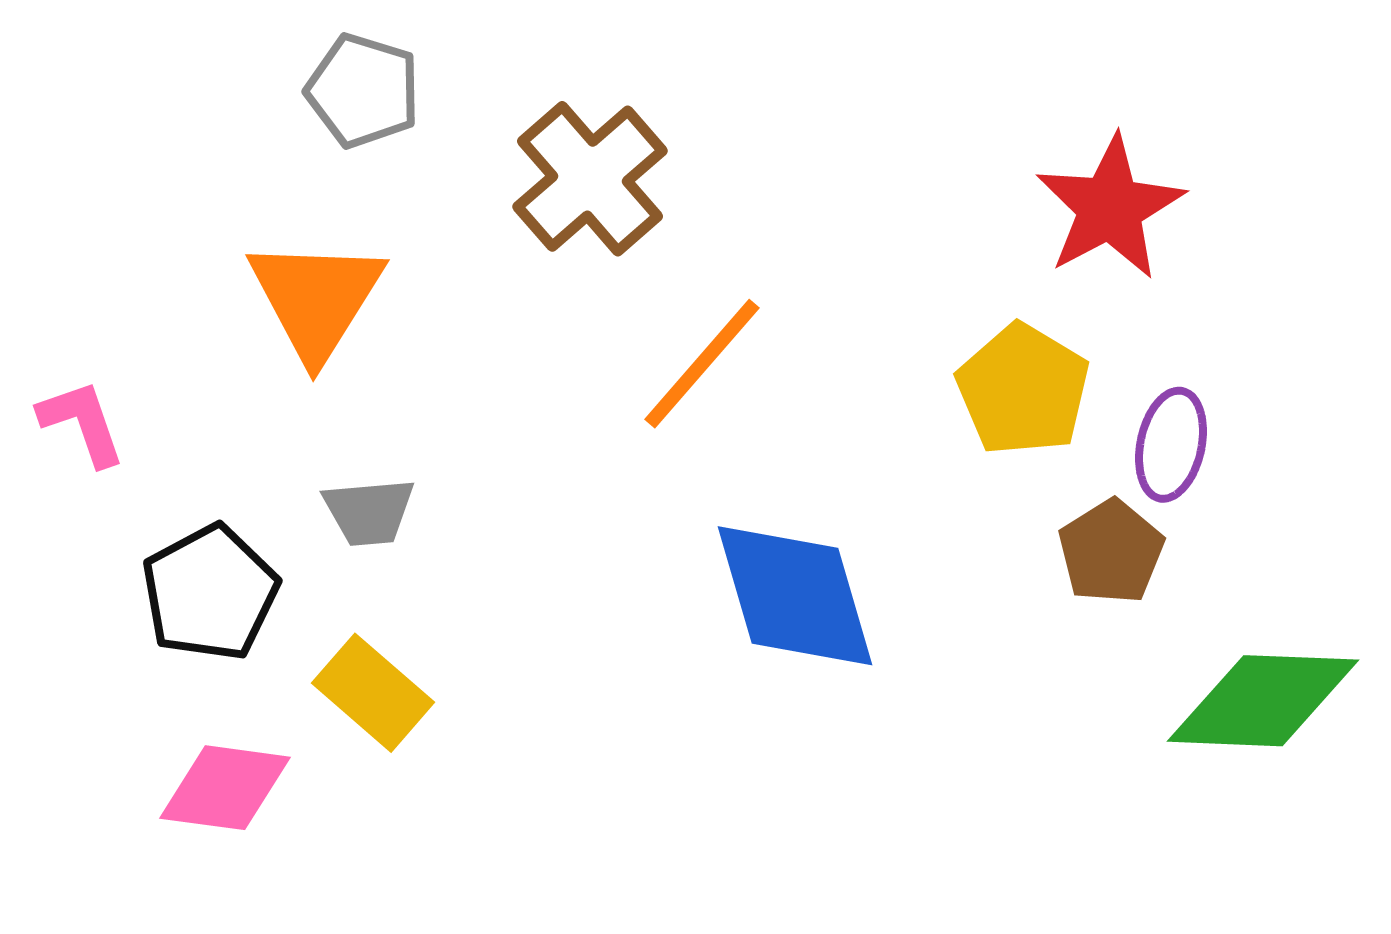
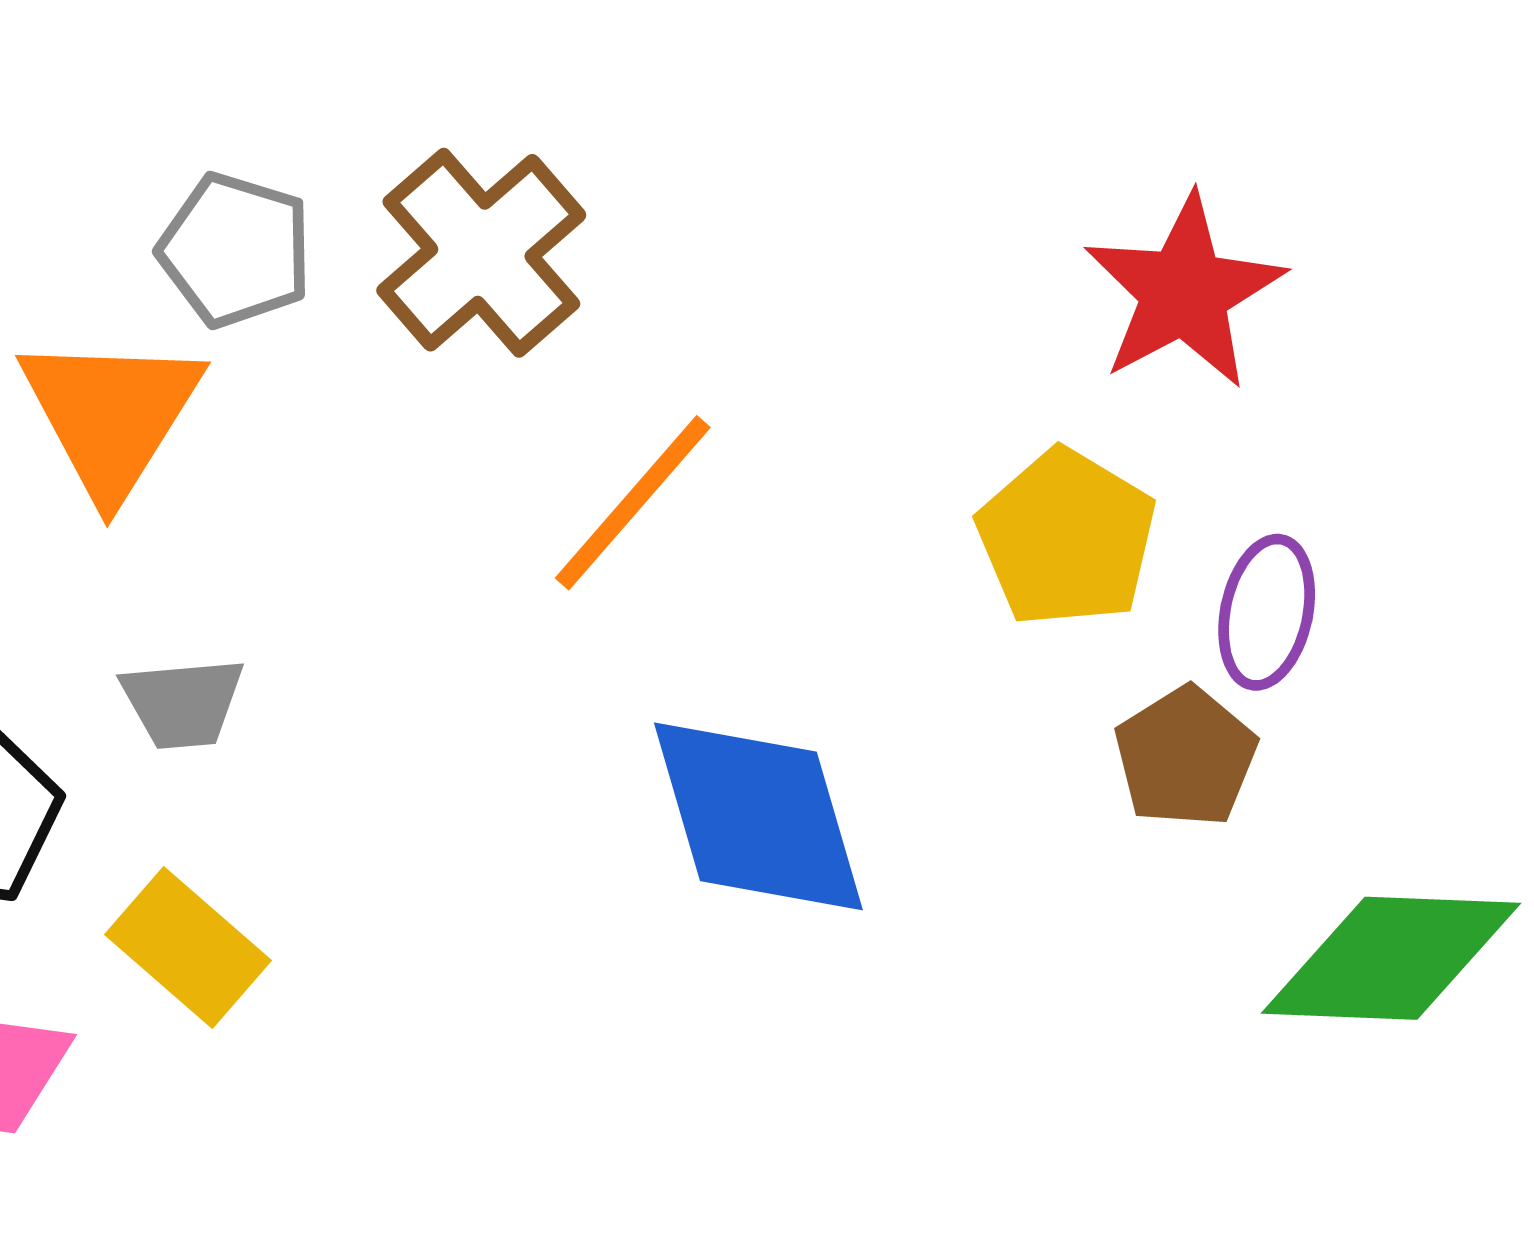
gray pentagon: (363, 91) -> (235, 250), moved

